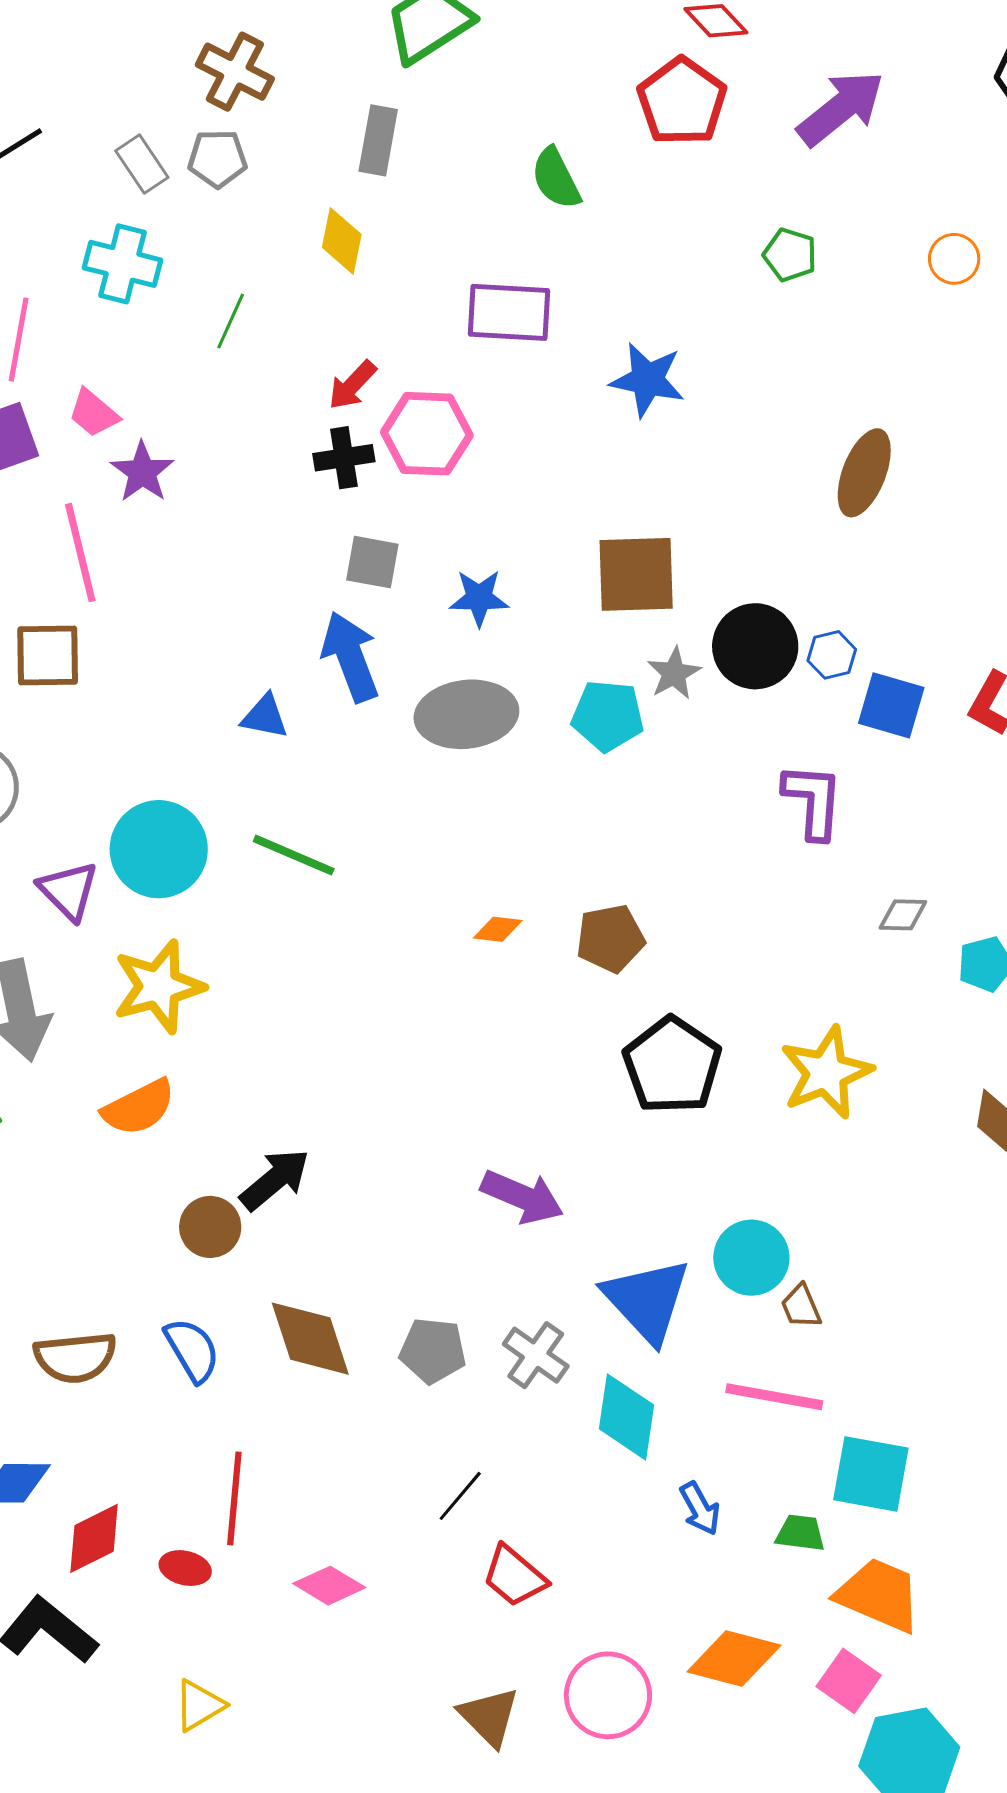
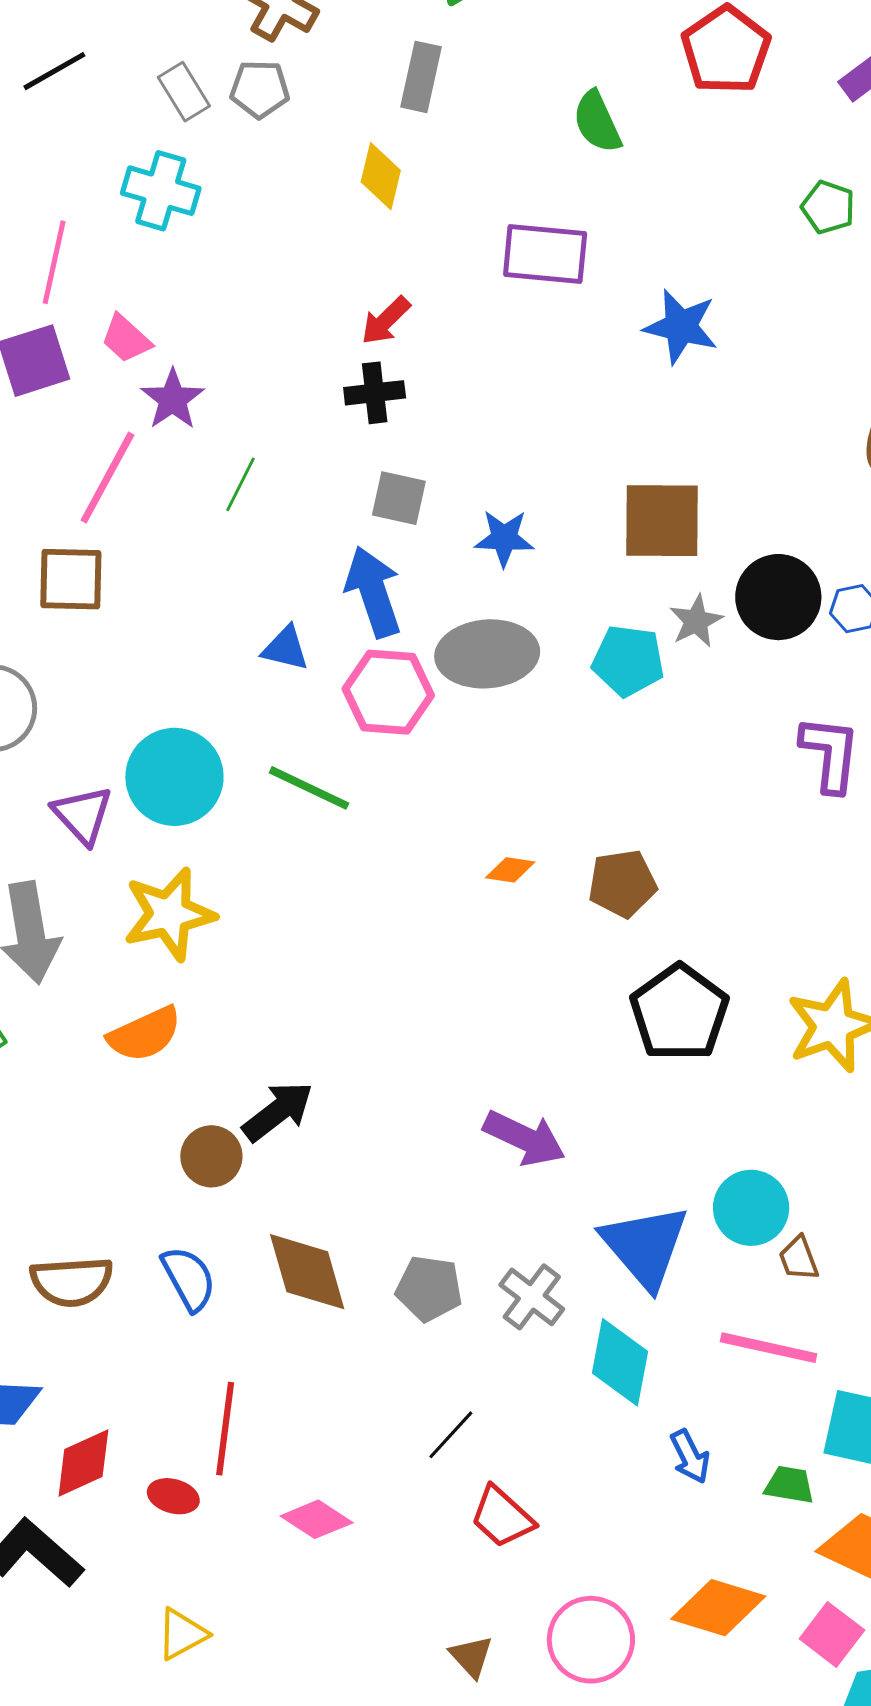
green line: (231, 321) -> (241, 484), moved
pink hexagon: (427, 434) -> (388, 692), moved
pink line: (80, 553) -> (107, 478), turned 40
brown triangle: (489, 1717) -> (471, 1656), size x0.7

